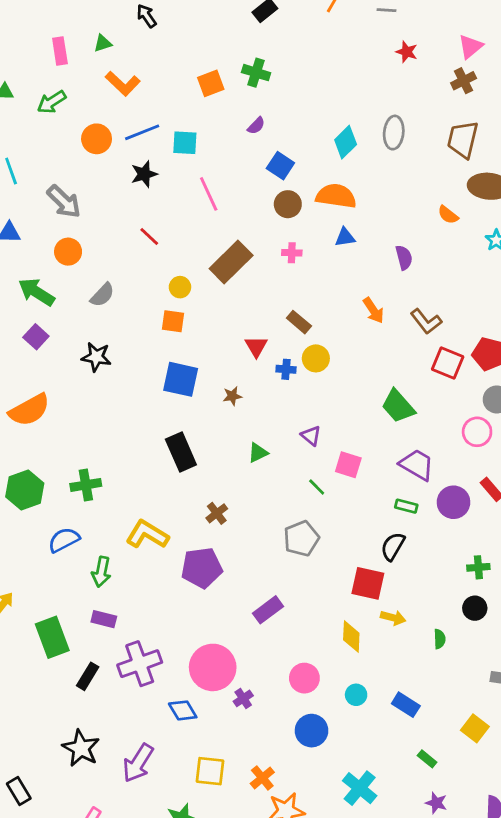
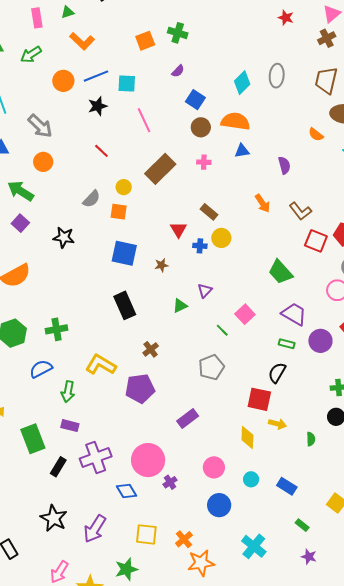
gray semicircle: (102, 295) -> (92, 199), moved
purple triangle: (311, 436) -> (205, 291), moved, turned 35
pink square: (348, 465) -> (245, 314), turned 30

